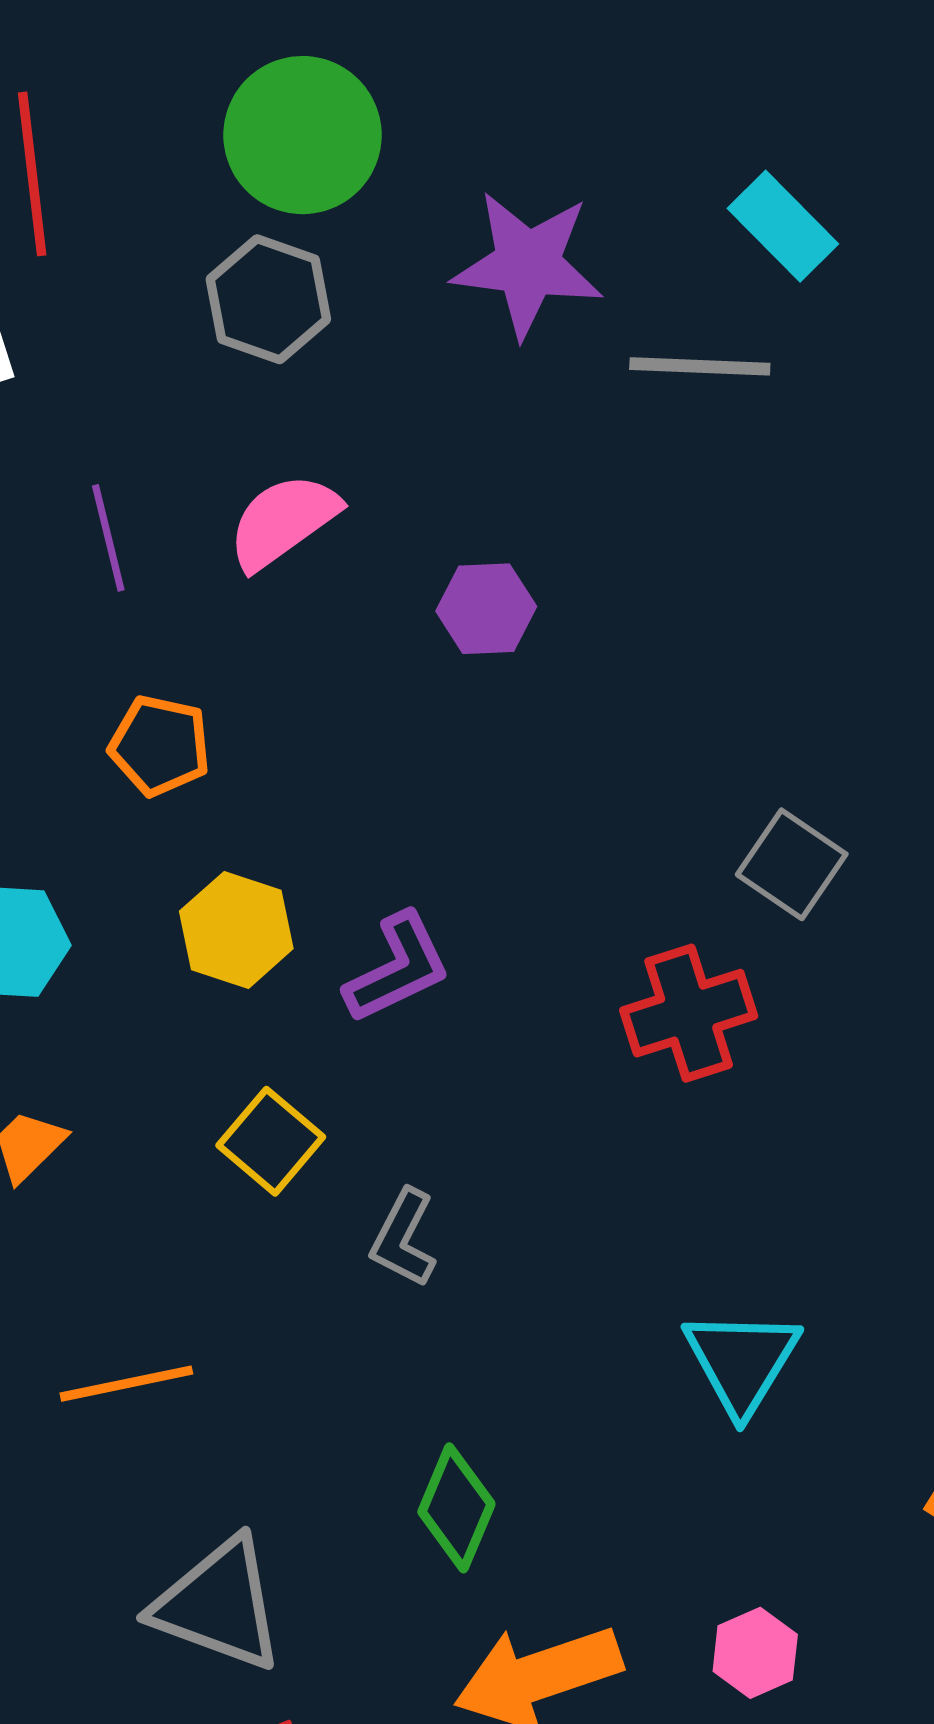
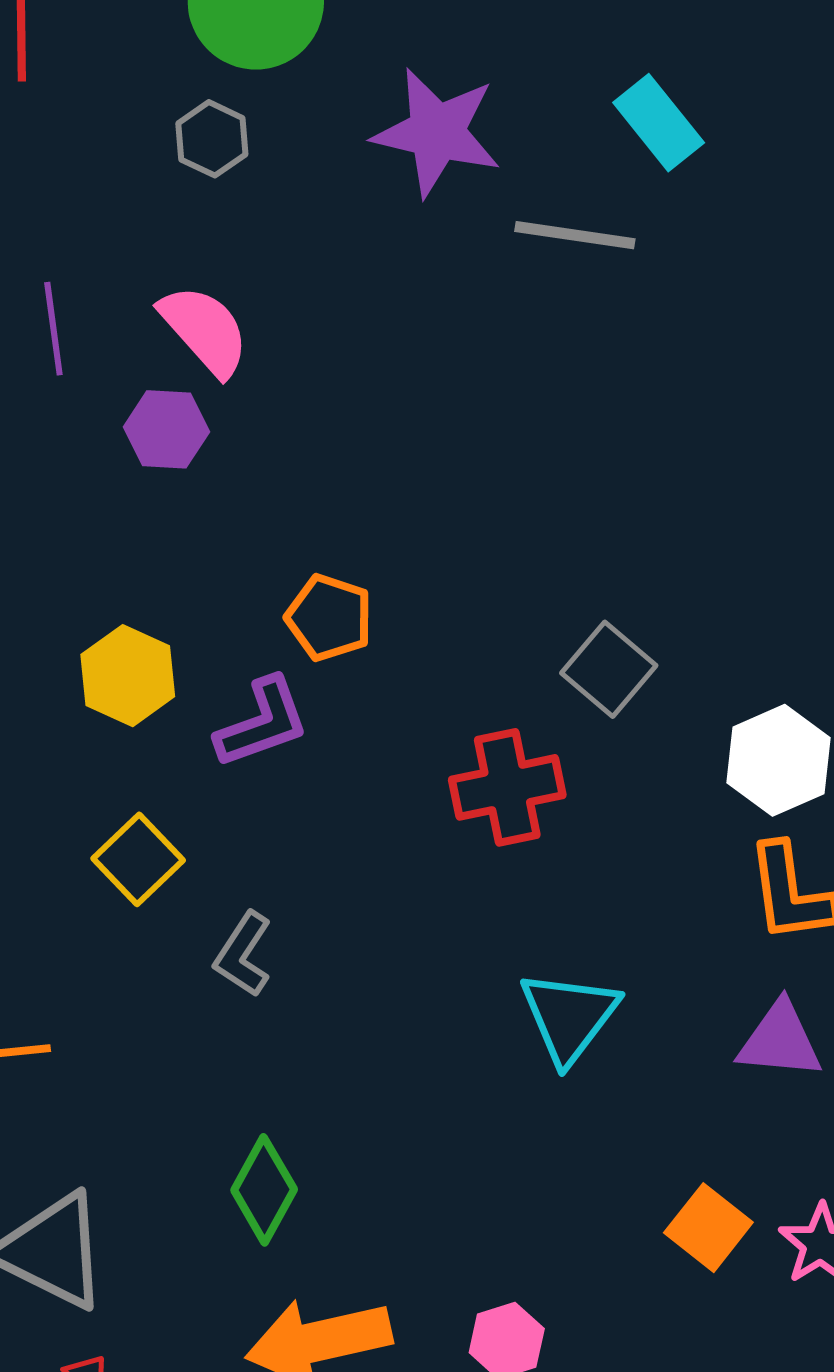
gray hexagon: (268, 299) -> (212, 139), size x0.7
pink semicircle: (283, 521) -> (205, 330), turned 78
purple hexagon: (486, 609) -> (166, 429), moved
orange pentagon: (160, 746) -> (329, 618), moved
cyan triangle: (742, 1361) -> (569, 1017), moved

